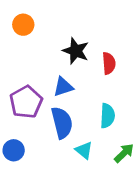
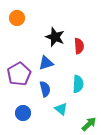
blue semicircle: (62, 123) -> (45, 89), size x0.7
blue circle: (14, 150) -> (23, 113), moved
green arrow: (124, 153) -> (89, 124), moved

